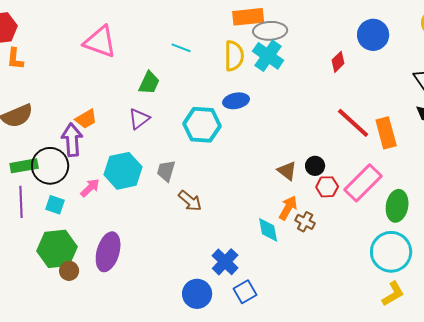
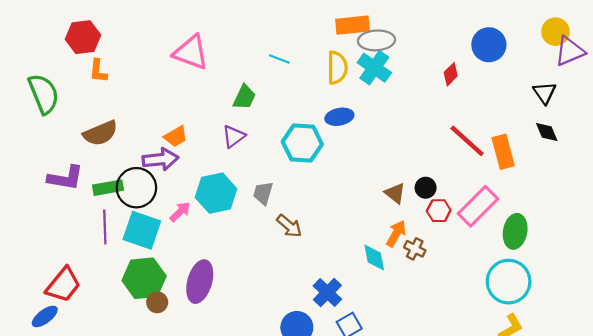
purple arrow: (72, 140) -> (160, 159), turned 88
cyan square: (55, 205) -> (142, 230), size x1.8

